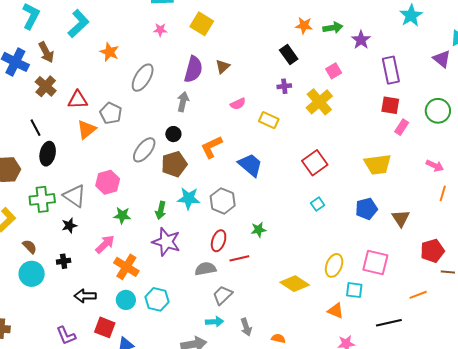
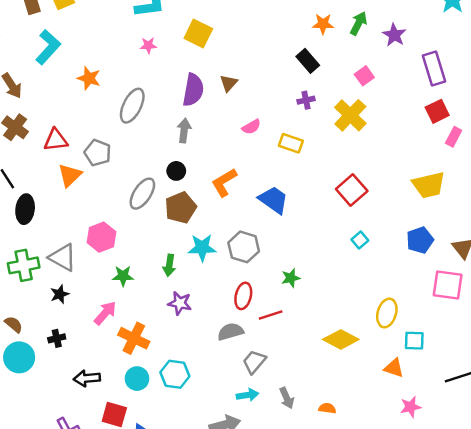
green arrow: (333, 28) -> (359, 23), turned -48
red square: (390, 105) -> (437, 111), turned -30
purple star: (166, 242) -> (180, 303), size x0.7
pink square: (375, 263) -> (448, 285), moved

